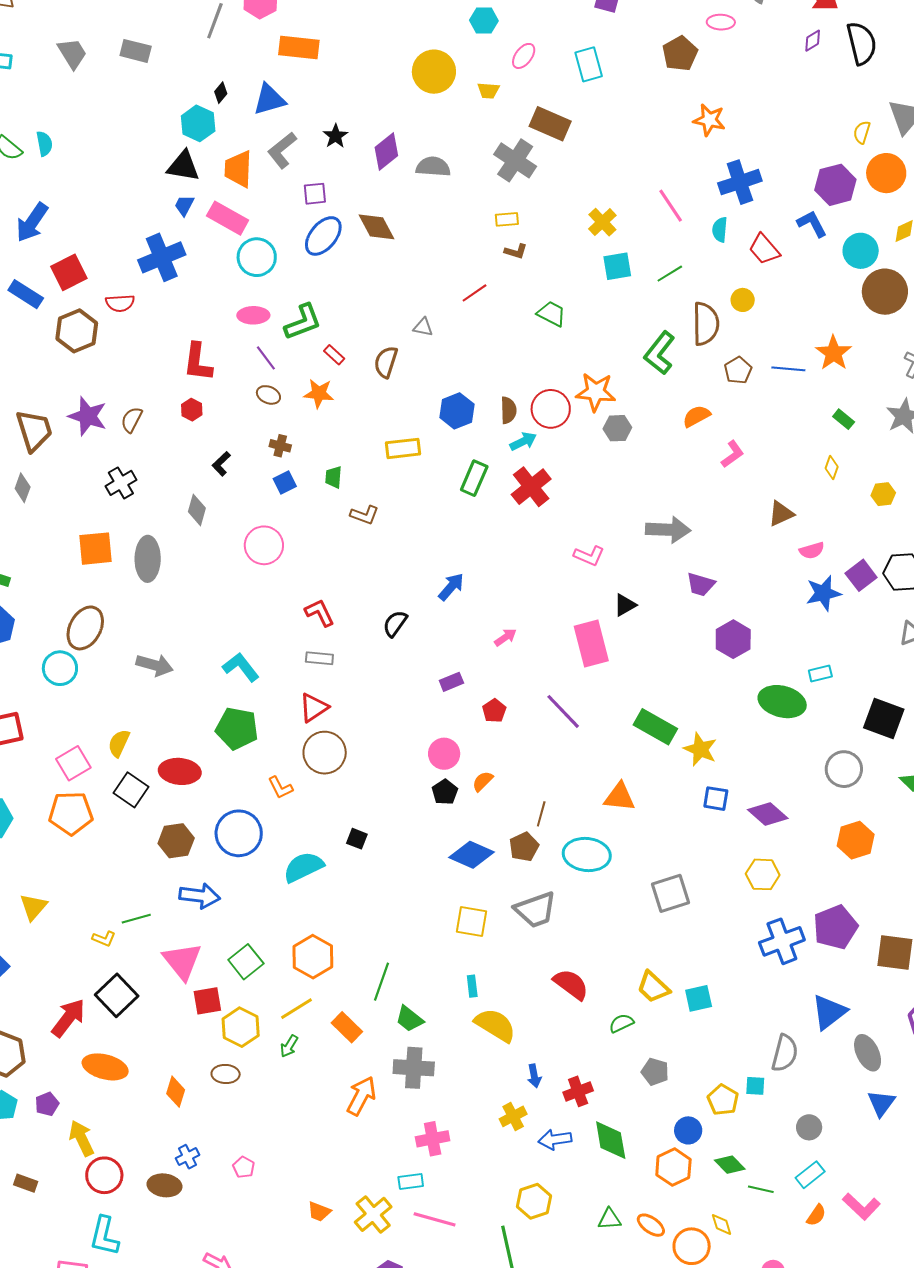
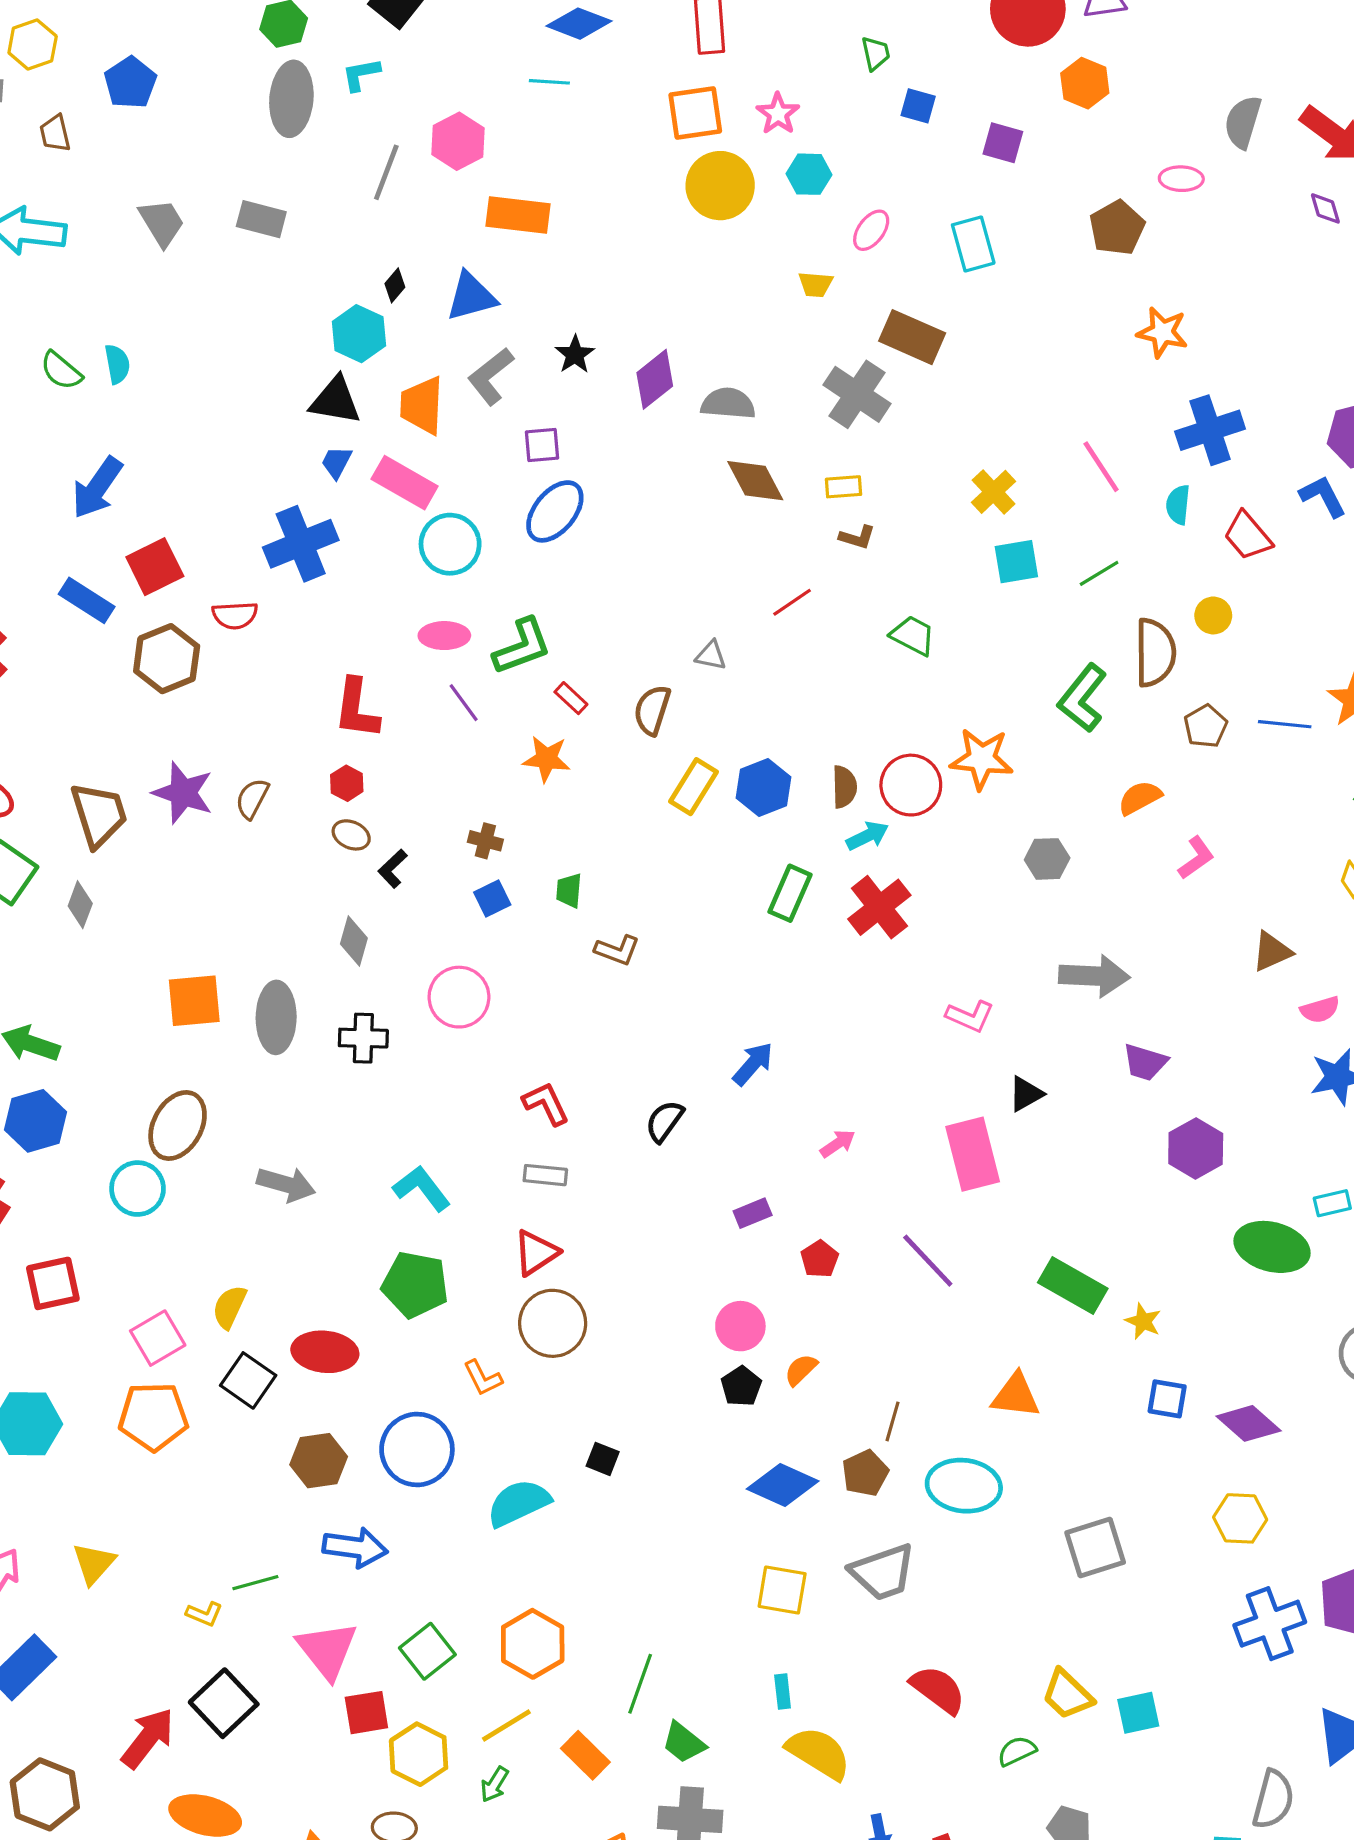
purple diamond: (813, 41) -> (1325, 208), turned -75
yellow circle: (434, 72) -> (720, 186), moved
brown diamond: (377, 227) -> (755, 481), moved
brown ellipse: (268, 395) -> (351, 835), moved
gray hexagon: (617, 428) -> (1047, 859), moved
yellow rectangle: (403, 448) -> (693, 787), moved, turned -52
black cross: (121, 483) -> (363, 1038), moved, turned 32
yellow star: (700, 749) -> (1143, 1321), size x0.7

